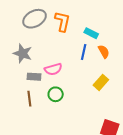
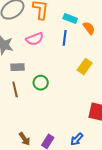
orange semicircle: (104, 52) -> (89, 28), moved
pink semicircle: (53, 69) -> (35, 39), moved

